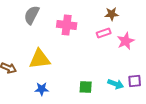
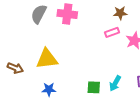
pink cross: (67, 25) -> (67, 14), moved
cyan arrow: (116, 84) -> (115, 83), moved, turned 98

